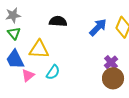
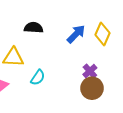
cyan semicircle: (53, 72) -> (38, 78), moved

